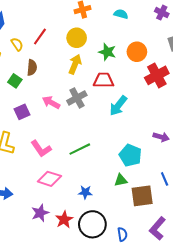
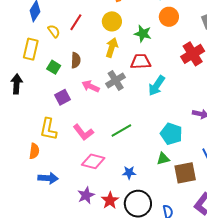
orange circle: (137, 52) -> (169, 17), moved
brown semicircle: (32, 68) -> (76, 60), moved

